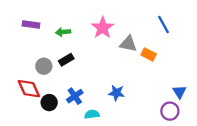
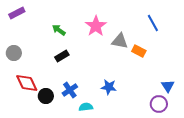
purple rectangle: (31, 25) -> (17, 13), moved, turned -35
green arrow: (63, 32) -> (59, 30), turned 40
gray circle: (44, 66) -> (14, 53), moved

